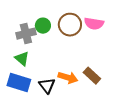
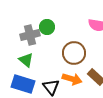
brown circle: (70, 25) -> (74, 53), moved

